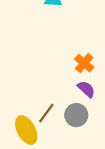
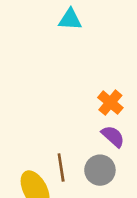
brown line: (46, 113) -> (61, 168), turned -45

